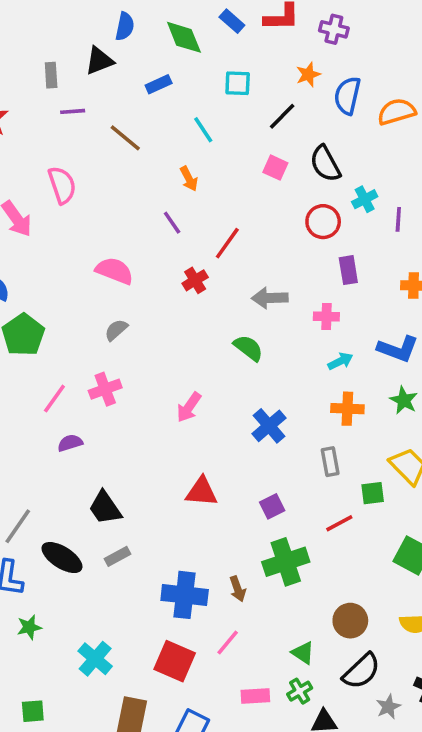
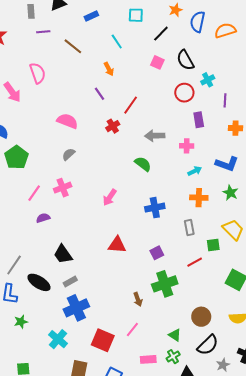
purple line: (398, 219) -> (225, 100), moved
blue cross: (269, 426) -> (155, 208), turned 30
blue cross: (185, 595) -> (76, 308), moved, turned -30

